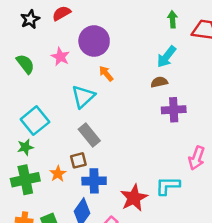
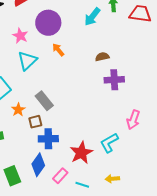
cyan arrow: (166, 57) -> (92, 17), moved
cyan triangle: (83, 96) -> (27, 61), moved
orange star: (58, 174) -> (18, 110), moved
cyan L-shape: (168, 186) -> (109, 143), turned -30

